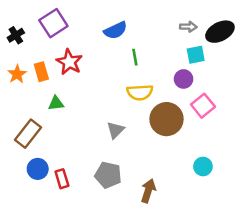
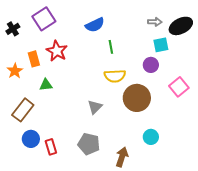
orange star: (17, 74) -> (15, 71), moved
pink square: (203, 106) -> (179, 87), moved
cyan circle: (203, 166) -> (151, 137), moved

